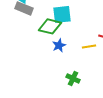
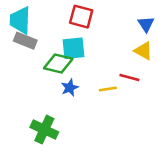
green cross: (73, 78) -> (44, 130), moved, size x1.5

